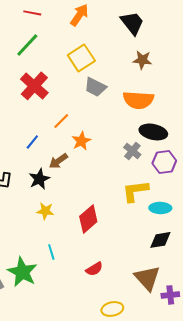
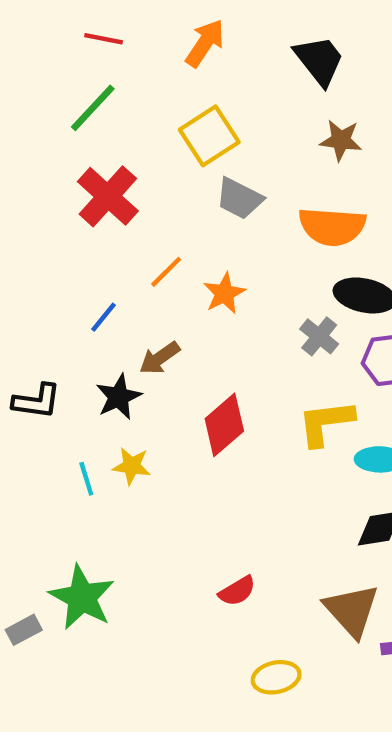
orange star: (81, 141) -> (224, 293), moved
red diamond: (88, 219) -> (224, 425), moved
cyan line: (51, 252) -> (86, 479), moved

